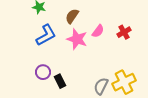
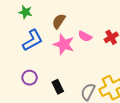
pink semicircle: (98, 31) -> (85, 36), turned 80
black rectangle: (60, 81) -> (58, 87), moved

